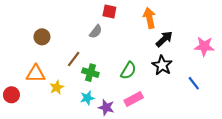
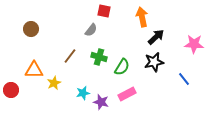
brown circle: (42, 37) -> (31, 29), moved
black star: (162, 65) -> (154, 62), turned 30
green cross: (90, 73) -> (99, 57), moved

